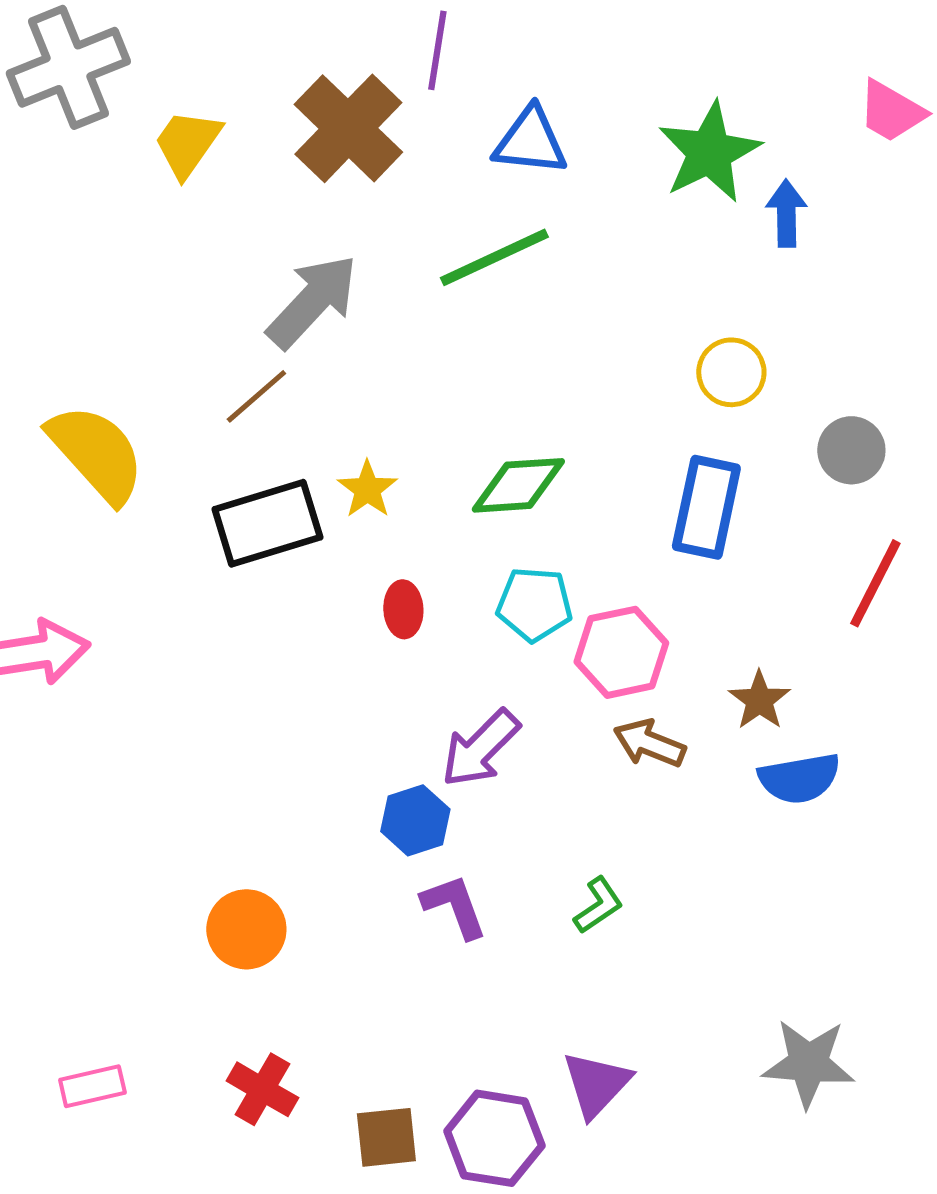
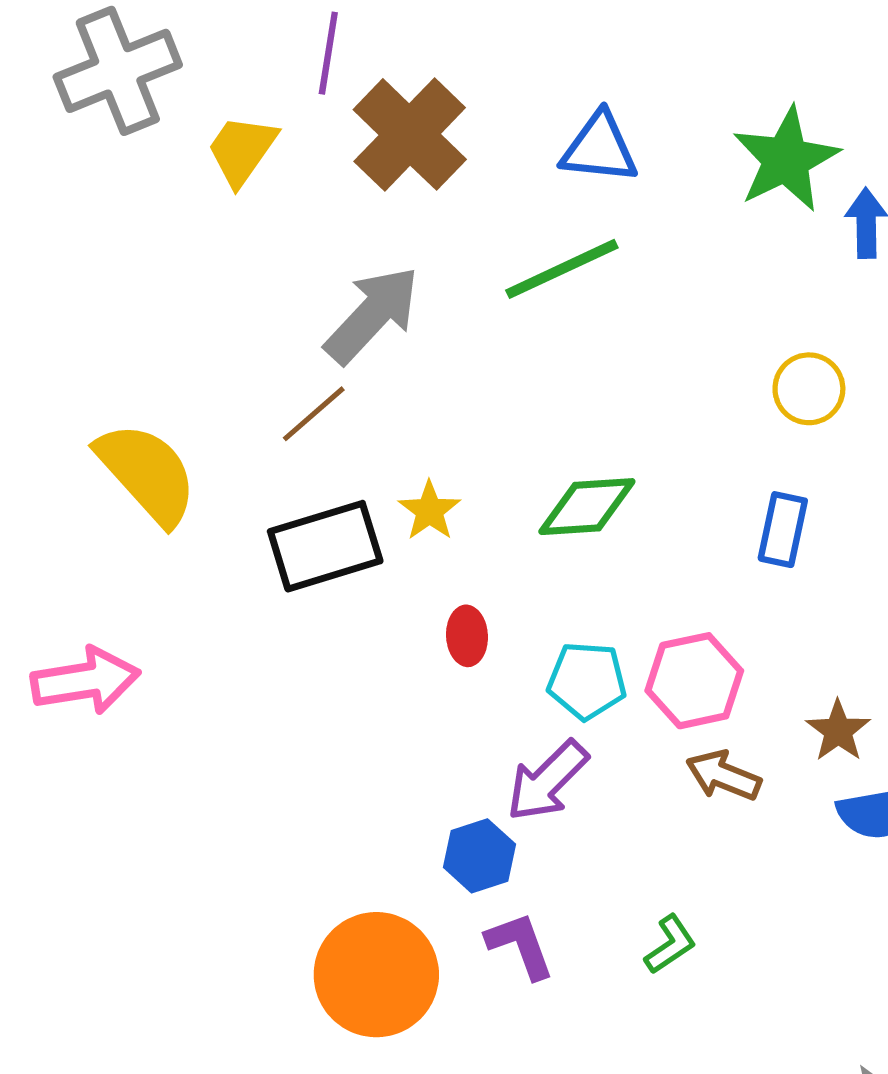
purple line: (437, 50) -> (328, 53), moved
blue rectangle: (706, 507) -> (783, 530), size x0.7
cyan pentagon: (534, 604) -> (587, 681), moved
orange circle: (246, 929) -> (376, 975), moved, size x1.5

